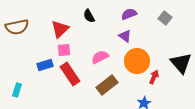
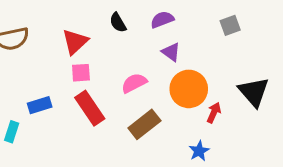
purple semicircle: (129, 14) -> (162, 20), moved
gray square: (165, 18) -> (230, 25), turned 32
blue rectangle: (45, 65) -> (40, 105), moved

